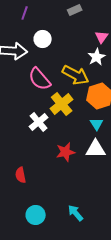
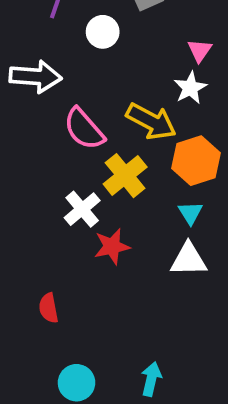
white circle: (43, 39) -> (103, 32), moved
red star: (66, 152) -> (112, 246), moved
cyan arrow: (76, 213) -> (151, 379), turned 54

